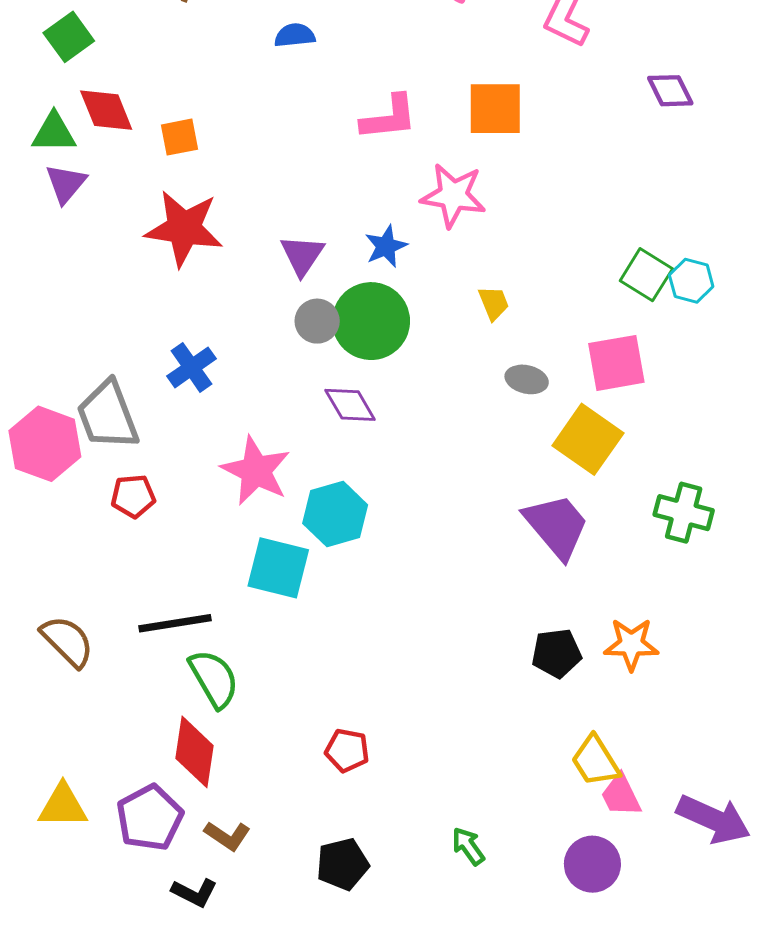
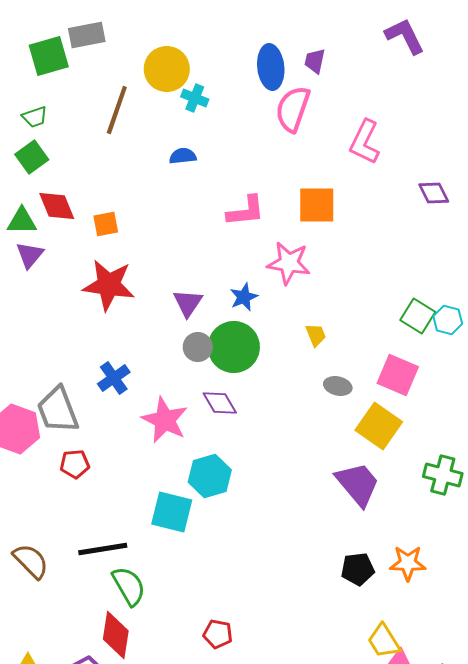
pink square: (616, 363) -> (398, 375), turned 33
pink star: (256, 471) -> (165, 420), moved

